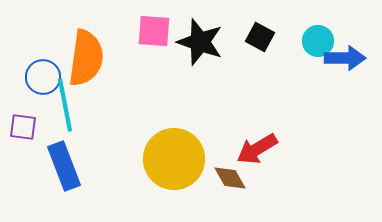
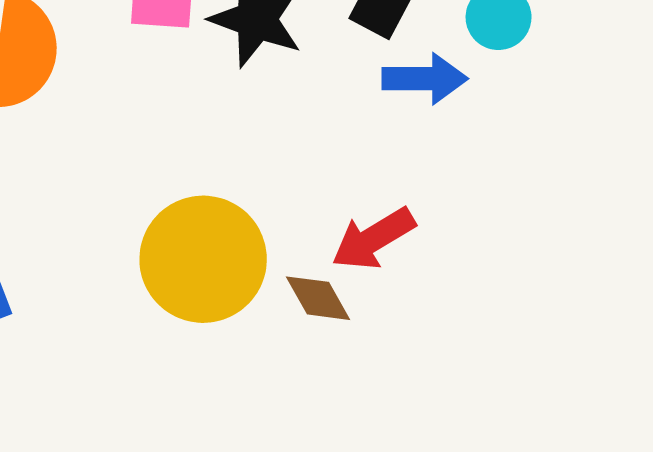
blue arrow: (345, 58) -> (425, 79), moved

